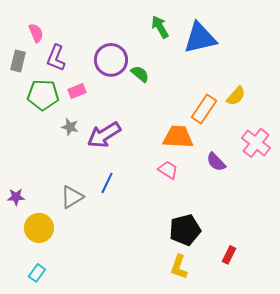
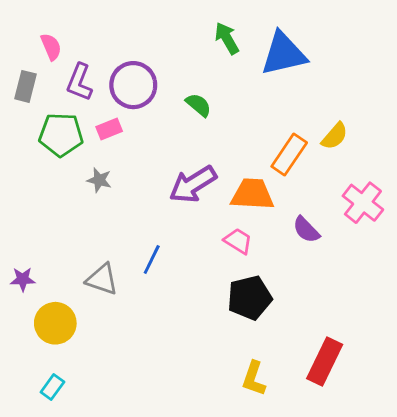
purple circle: (111, 60) -> (133, 85), moved
purple arrow: (104, 135) -> (193, 184), moved
gray triangle: (72, 197) -> (102, 279), turned 50
black pentagon: (185, 230) -> (250, 298), moved
red rectangle: (229, 255) -> (325, 362), size x1.8

